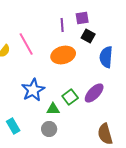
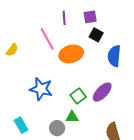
purple line: (62, 25) -> (64, 18), moved
pink line: (26, 44) -> (47, 39), moved
blue star: (33, 90) -> (41, 89), turned -30
green triangle: (53, 109) -> (72, 117), moved

